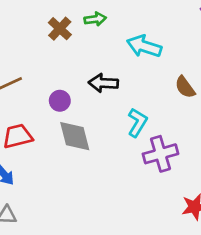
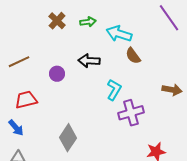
green arrow: (95, 19) -> (88, 22), moved
brown semicircle: (185, 87) -> (133, 56), moved
gray diamond: (75, 136) -> (68, 138), moved, turned 48

